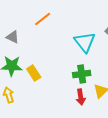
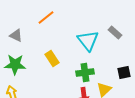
yellow rectangle: (34, 73) -> (52, 58), moved

